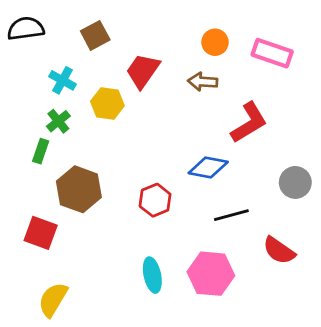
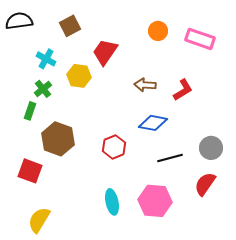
brown arrow: (203, 82) -> (145, 85), moved
red L-shape: (249, 123) -> (183, 90), size x0.7
gray circle: (295, 182) -> (211, 148), moved
red semicircle: (279, 251) -> (205, 184), turned 90

